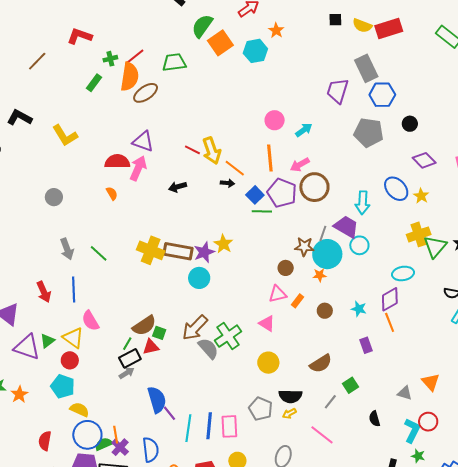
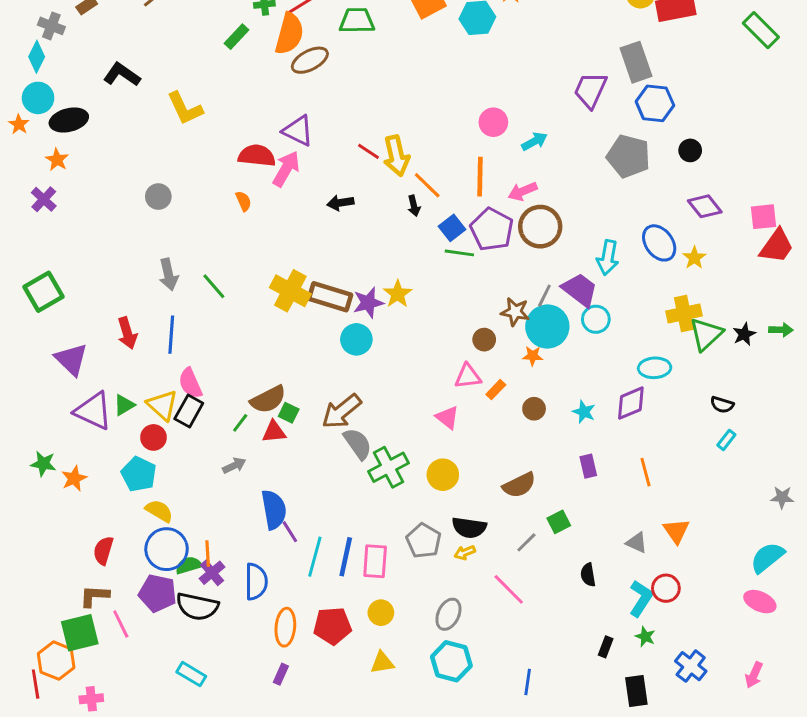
black arrow: (227, 183) -> (414, 206), turned 64
orange line: (390, 322) -> (646, 472), moved
green cross: (228, 336) -> (388, 467), moved
black rectangle: (130, 358) -> (189, 411), moved, turned -40

